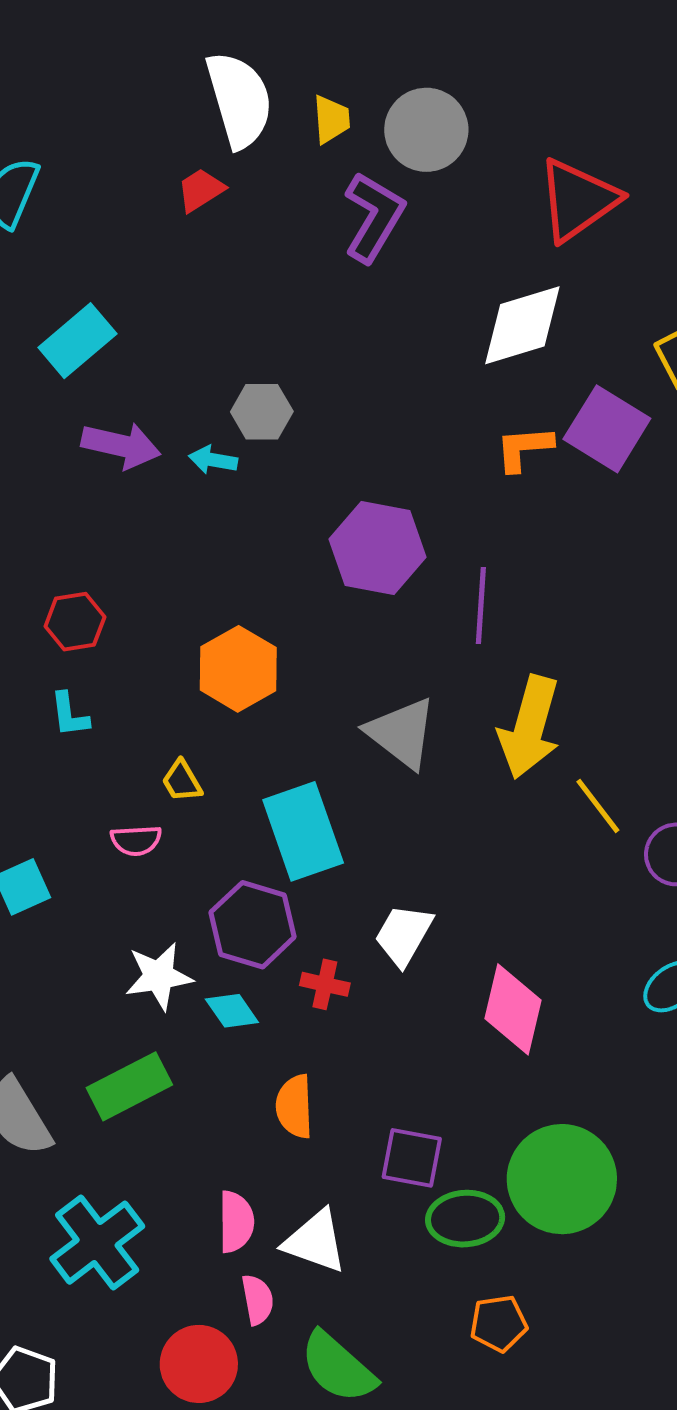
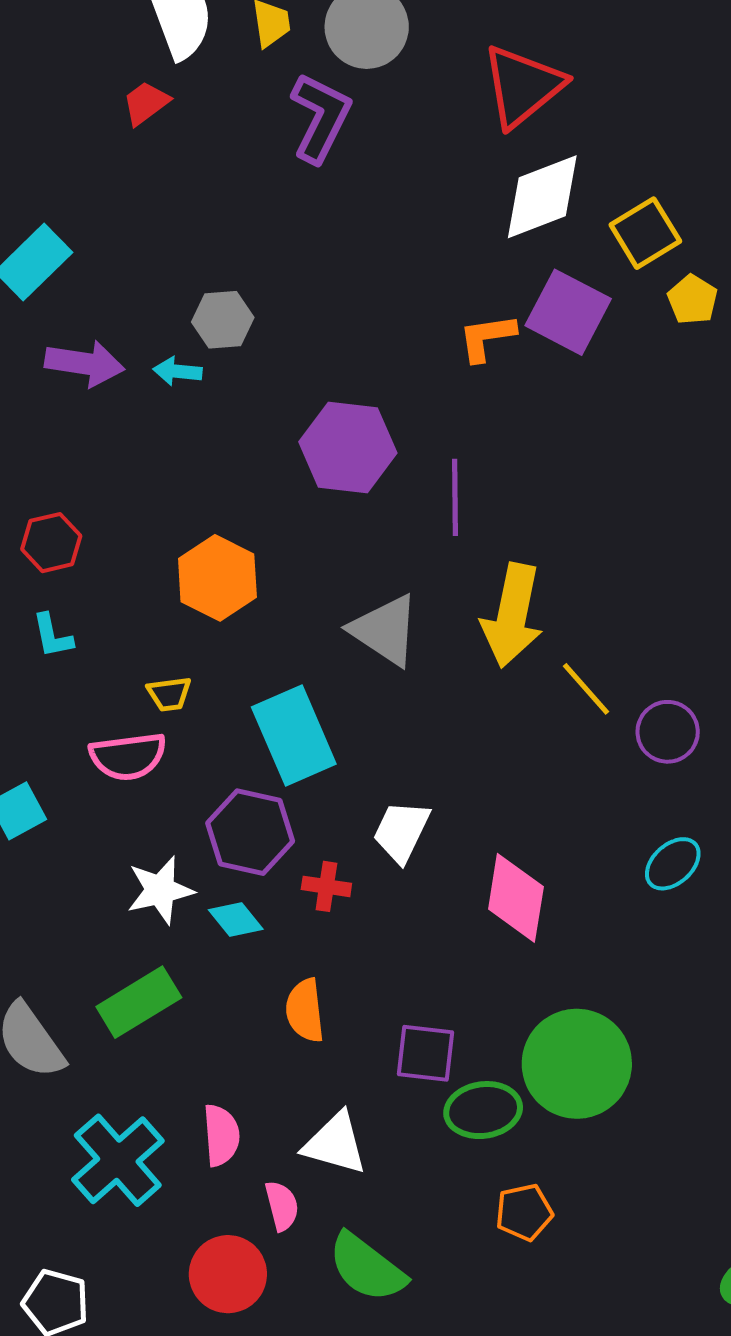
white diamond: (522, 325) -> (542, 197), moved
yellow trapezoid: (182, 781) -> (169, 694), turned -63
pink semicircle: (136, 840) -> (128, 756), size x1.5
pink semicircle: (236, 1222) -> (221, 1135), moved

